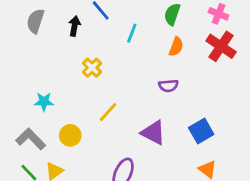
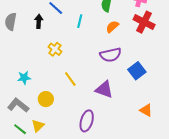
orange semicircle: (176, 47) -> (112, 27), turned -144
purple semicircle: (168, 86) -> (111, 55), size x1.5
yellow line: (108, 112) -> (70, 79), turned -70
blue square: (201, 131) -> (137, 71), moved

